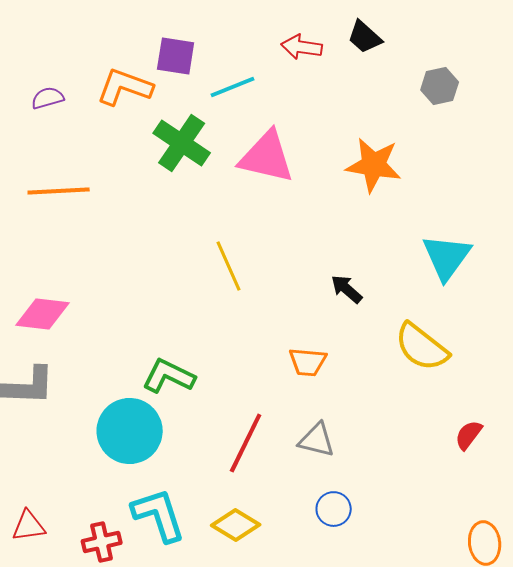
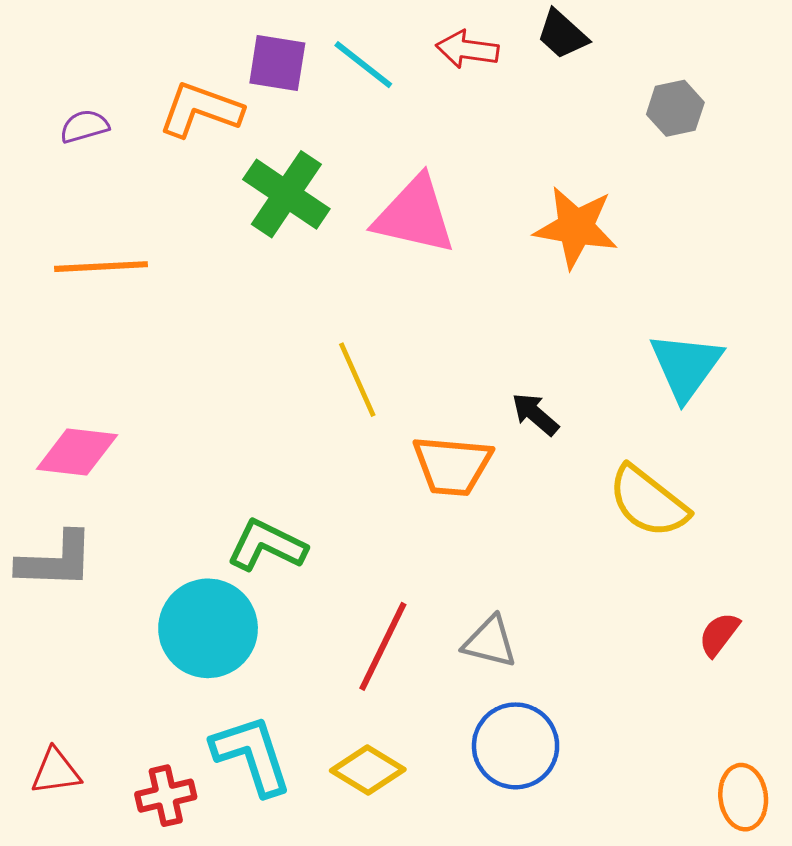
cyan line: (233, 87) -> (363, 65), moved, turned 60
orange trapezoid: (308, 362) -> (452, 466), moved, size x1.4
blue circle: (334, 509) -> (516, 746), size x1.6

